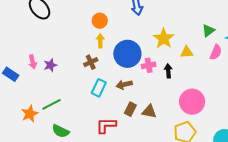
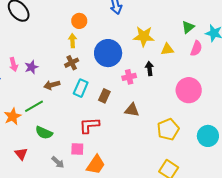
yellow star: (164, 38) -> (144, 36), turned -30
yellow arrow: (100, 41) -> (72, 41), moved
pink cross: (149, 65) -> (129, 77), moved
brown arrow: (124, 85) -> (52, 85), moved
pink circle: (192, 102) -> (189, 90), moved
brown rectangle: (130, 109) -> (104, 96), moved

